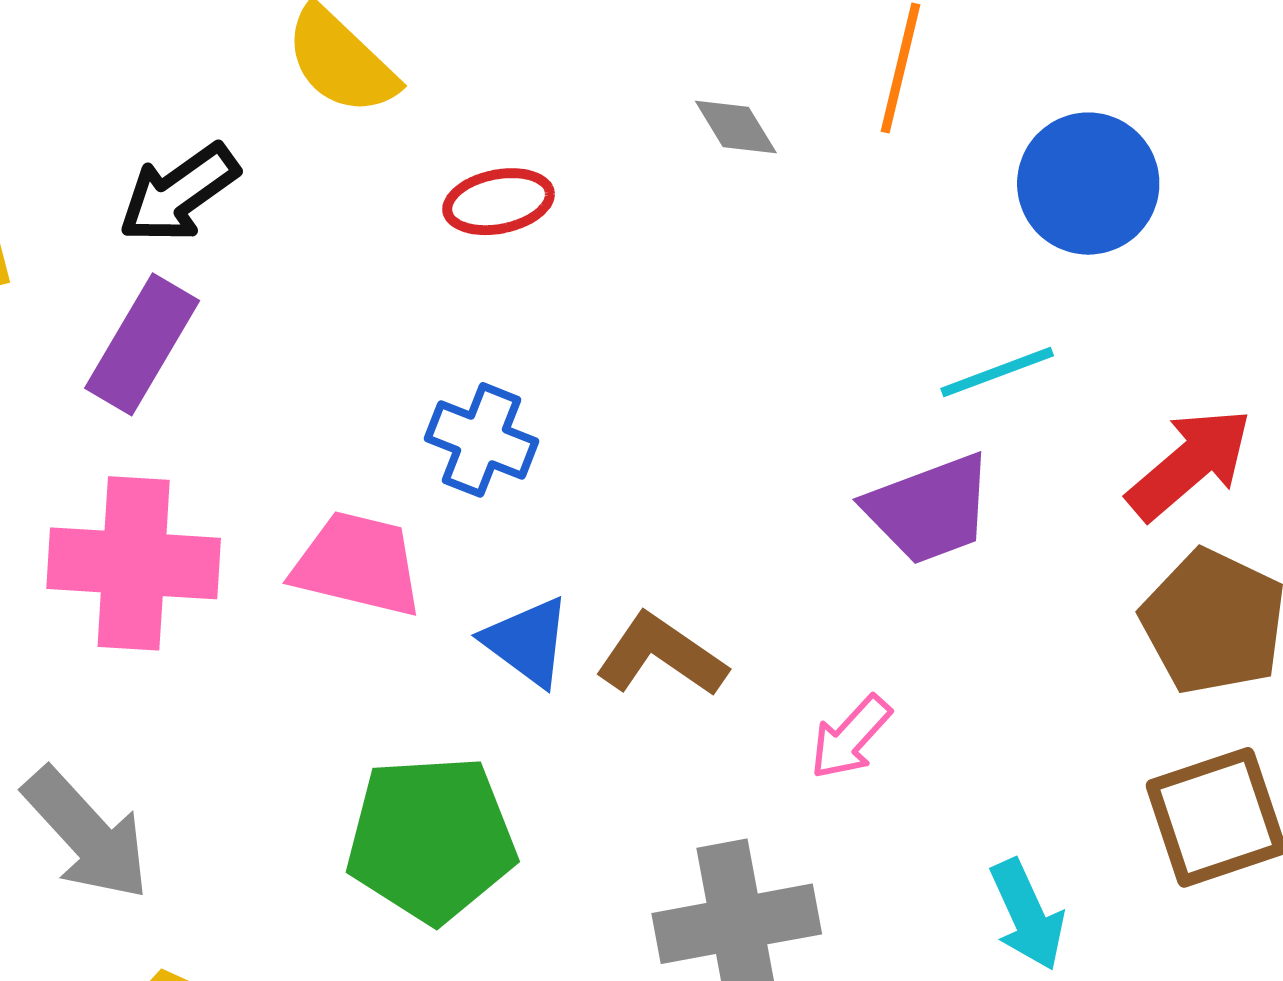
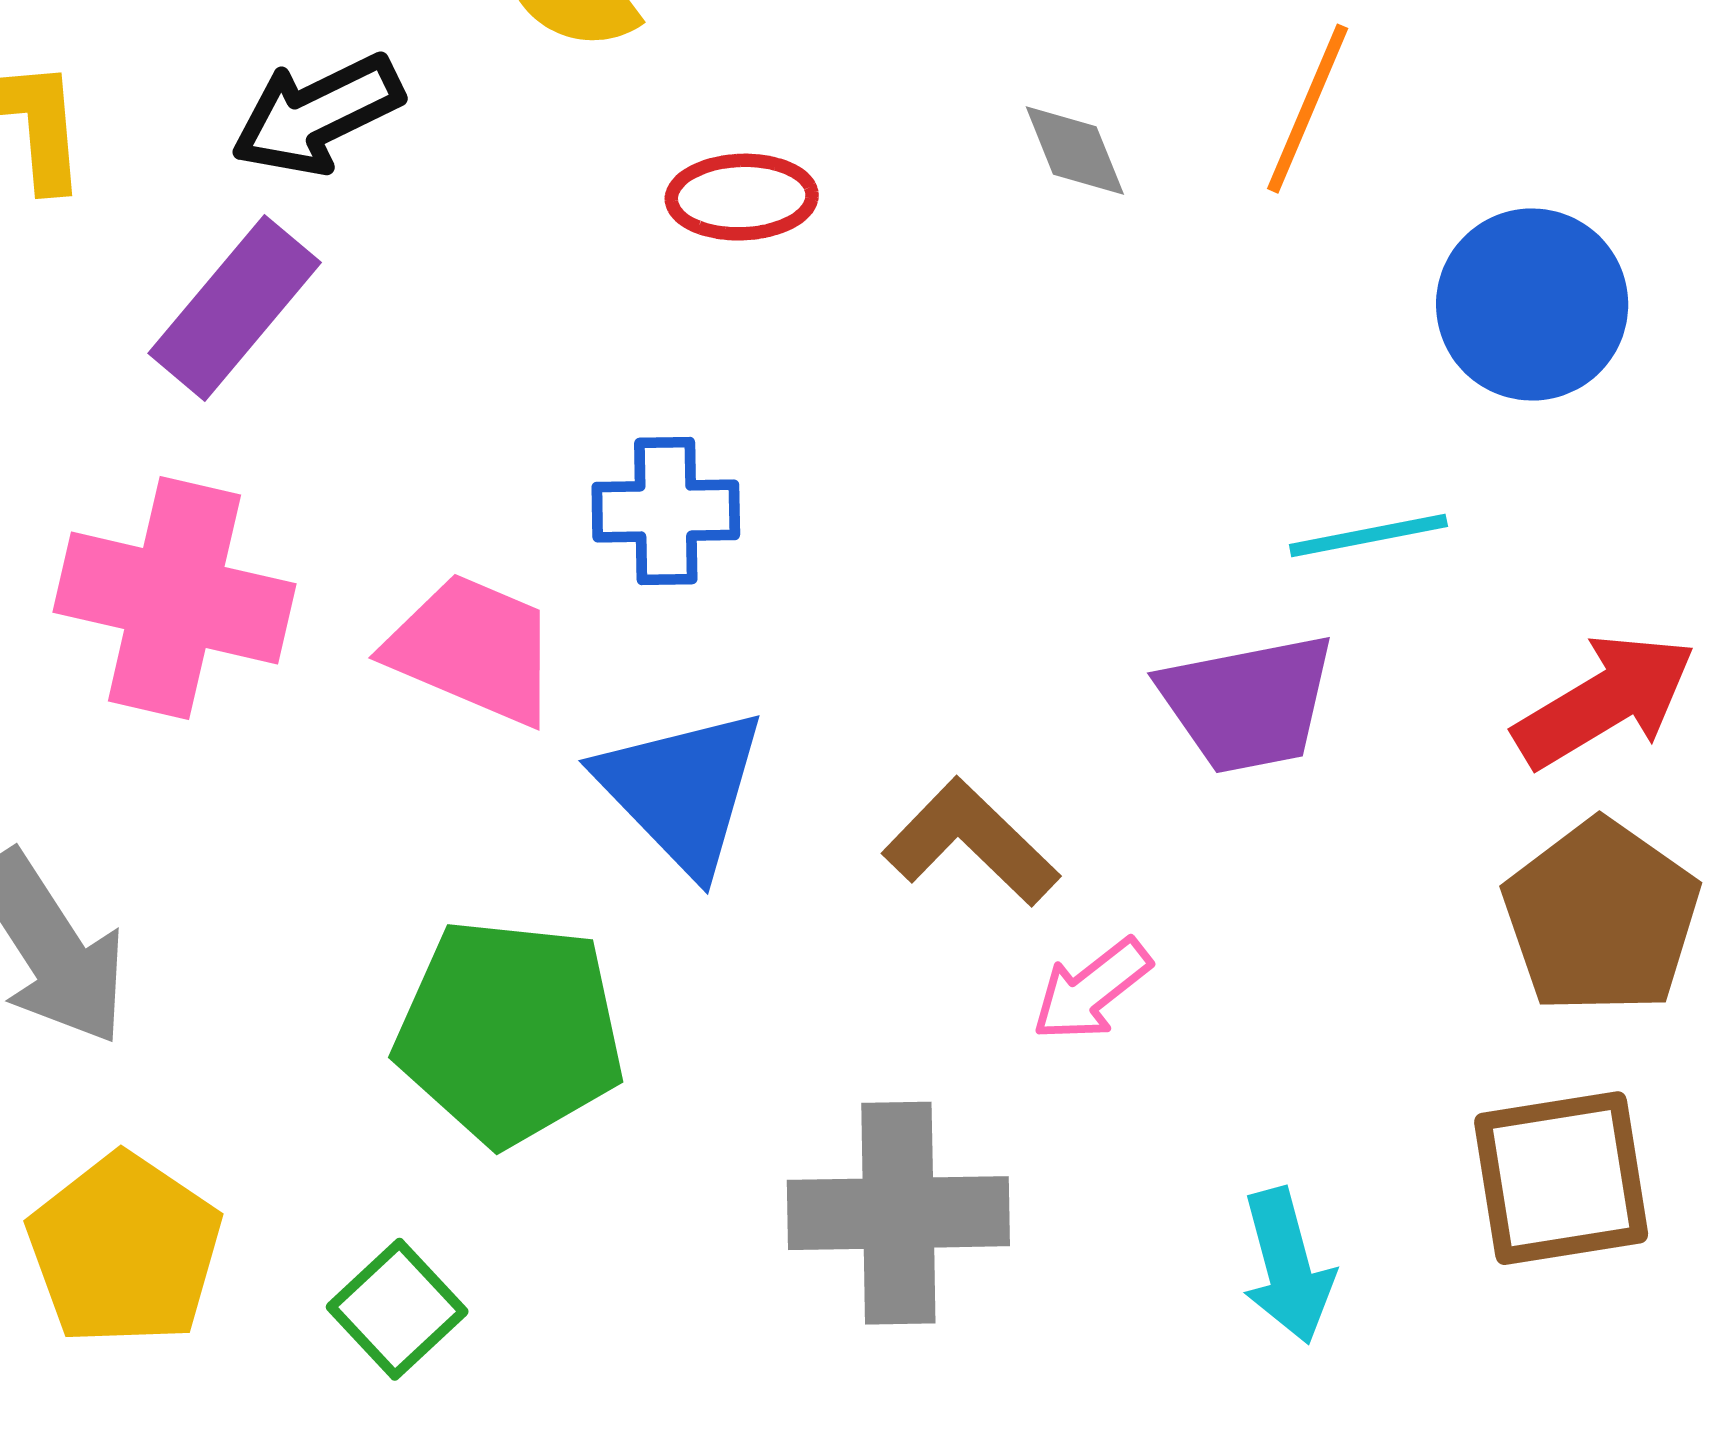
blue cross: (481, 440) -> (666, 511), turned -32
blue triangle: (527, 642) -> (682, 790), size x1.4
brown L-shape: (661, 655) -> (971, 842), moved

